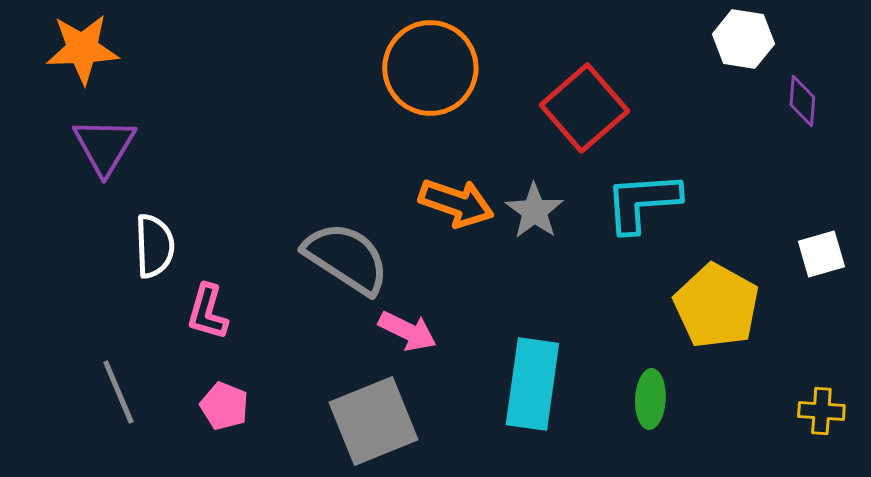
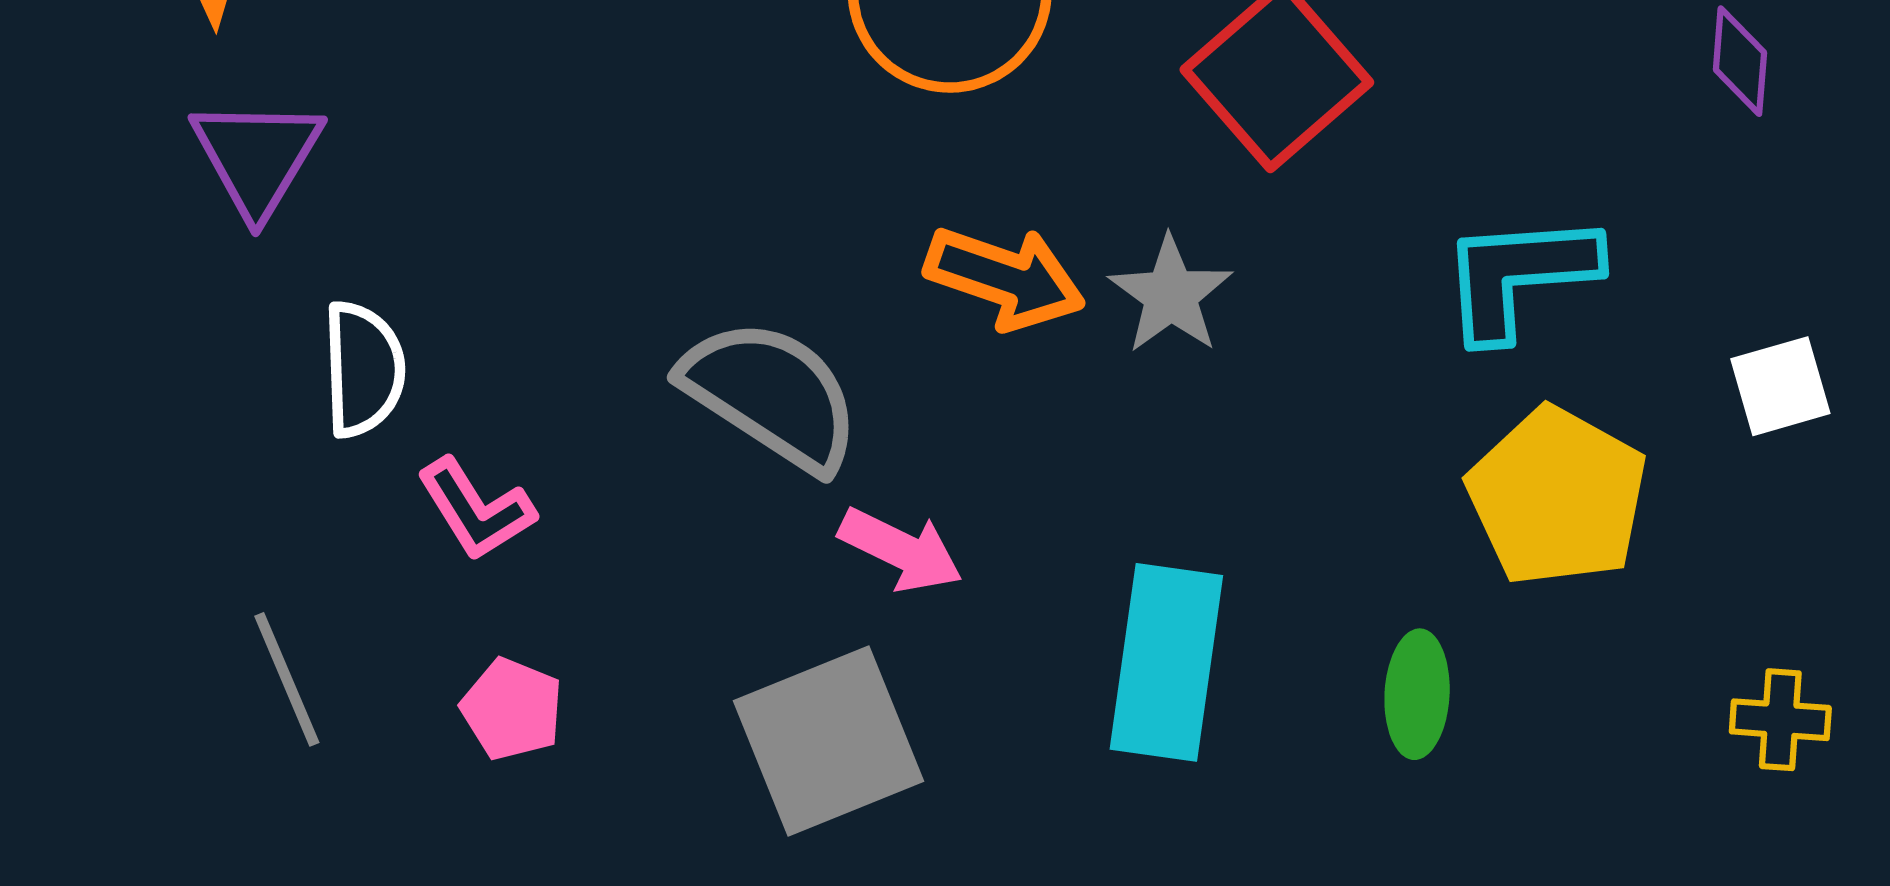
cyan L-shape: (642, 202) -> (1519, 276), moved
pink L-shape: (207, 312) -> (476, 509), turned -48

